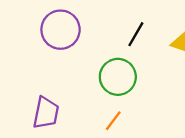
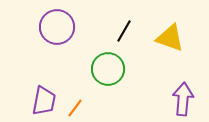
orange line: (113, 121) -> (75, 108), moved

